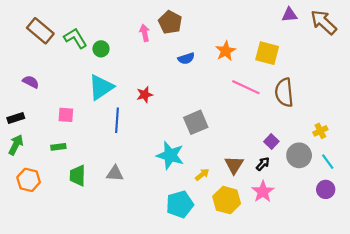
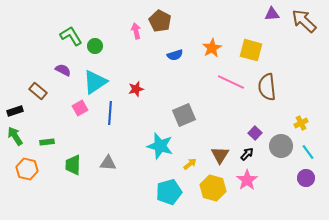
brown rectangle: (40, 31) -> (38, 91), moved, size x0.7
purple semicircle: (31, 82) -> (63, 70), moved
pink square: (66, 115) -> (80, 108), moved, turned -35
green arrow: (16, 145) -> (15, 136), turned -60
green rectangle: (58, 147) -> (47, 142), moved

